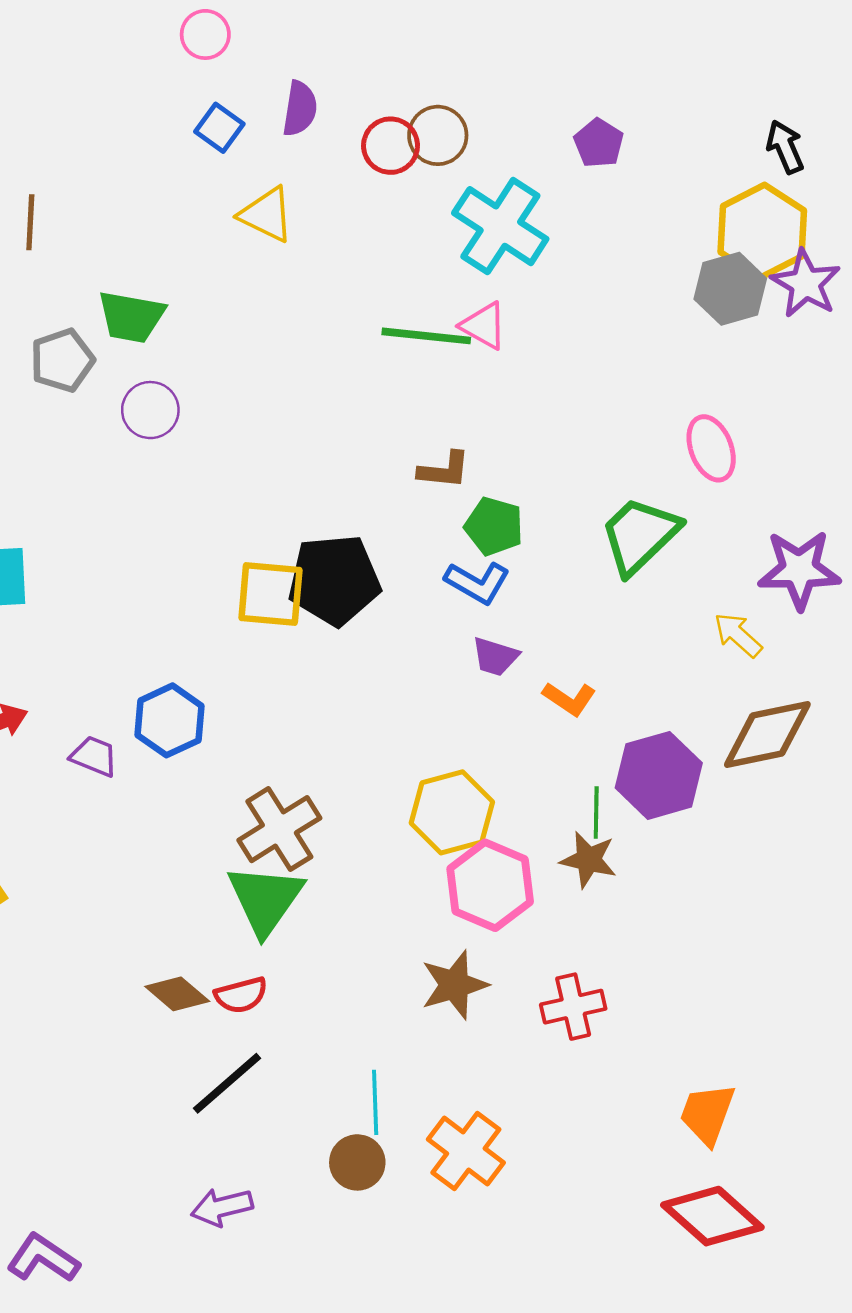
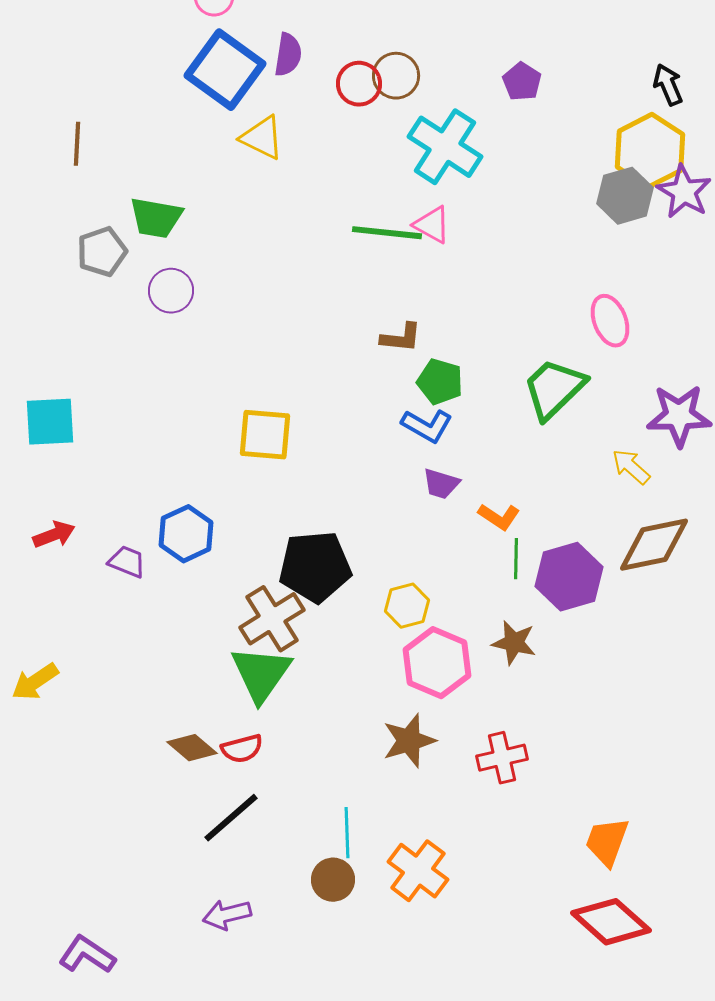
blue square: (219, 128) -> (225, 70), size x2.0
black pentagon: (334, 580) -> (315, 567), moved
yellow hexagon: (452, 812) -> (407, 606), size x0.7
green line: (596, 812) -> (516, 559), moved

